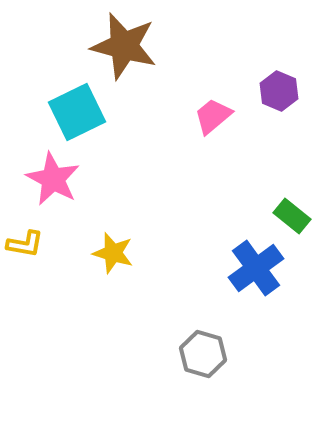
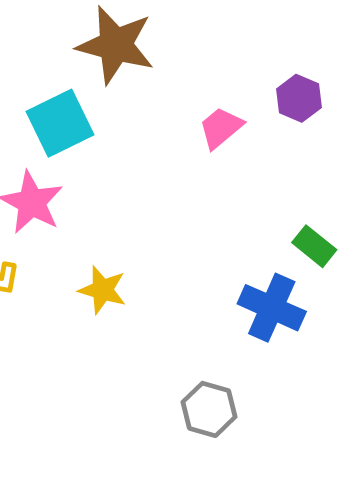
blue cross: (256, 268) -> (272, 308), turned -30

